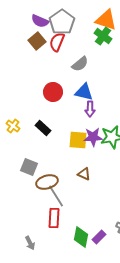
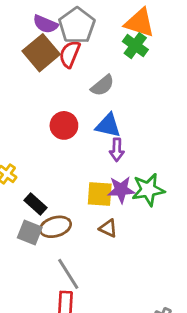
brown square: (37, 41) -> (41, 53), size x1.4
black rectangle: (43, 128) -> (35, 204), moved
brown triangle: (84, 174) -> (108, 228), moved
brown ellipse: (47, 182) -> (55, 227), moved

